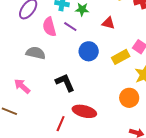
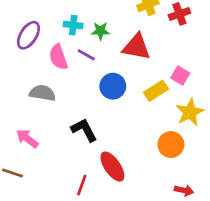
red triangle: (108, 23) -> (136, 47), size x1.6
red ellipse: (84, 111) -> (112, 167), turned 45

